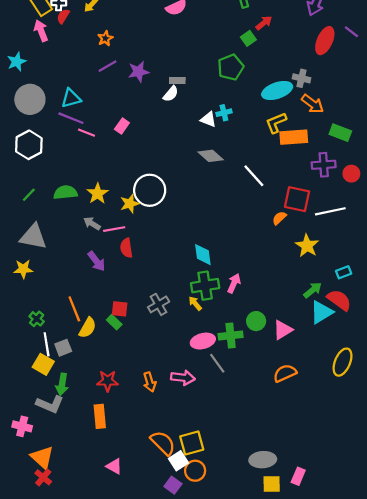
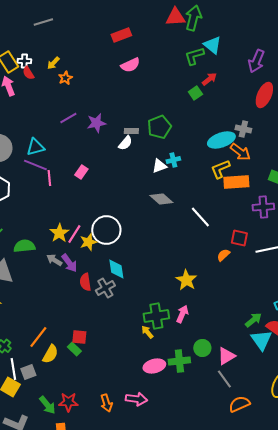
red semicircle: (63, 16) -> (28, 73), turned -64
orange star: (105, 38) -> (65, 78), moved
green pentagon: (231, 67) -> (159, 127), moved
orange arrow: (313, 104) -> (240, 152), moved
white triangle: (208, 119) -> (159, 166), turned -42
pink line: (86, 133) -> (49, 178), turned 63
green semicircle: (65, 192) -> (24, 246), moved
red square: (297, 199) -> (239, 238), size x0.7
pink line: (114, 229) -> (74, 234), moved, turned -48
yellow star: (307, 246) -> (186, 280), moved
cyan diamond: (203, 255) -> (116, 269), moved
purple arrow: (96, 261) -> (69, 263), moved
gray cross: (159, 304) -> (105, 288), moved
orange line: (74, 309) -> (38, 337), turned 60
cyan triangle: (321, 312) -> (261, 340), turned -35
gray line: (217, 363) -> (224, 379), moved
orange semicircle: (285, 373) -> (239, 404), moved
green arrow: (62, 384) -> (47, 405), moved, turned -48

